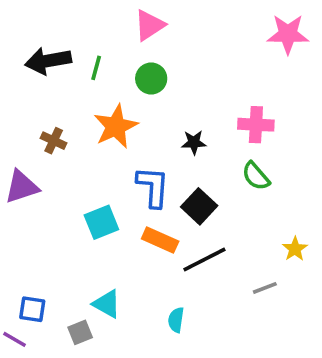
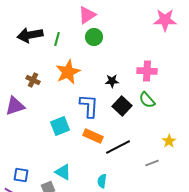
green circle: (151, 78) -> (94, 37), moved
black square: (199, 206) -> (122, 106), moved

